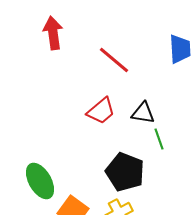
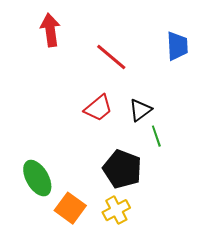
black triangle: (143, 113) -> (140, 110), turned -45

